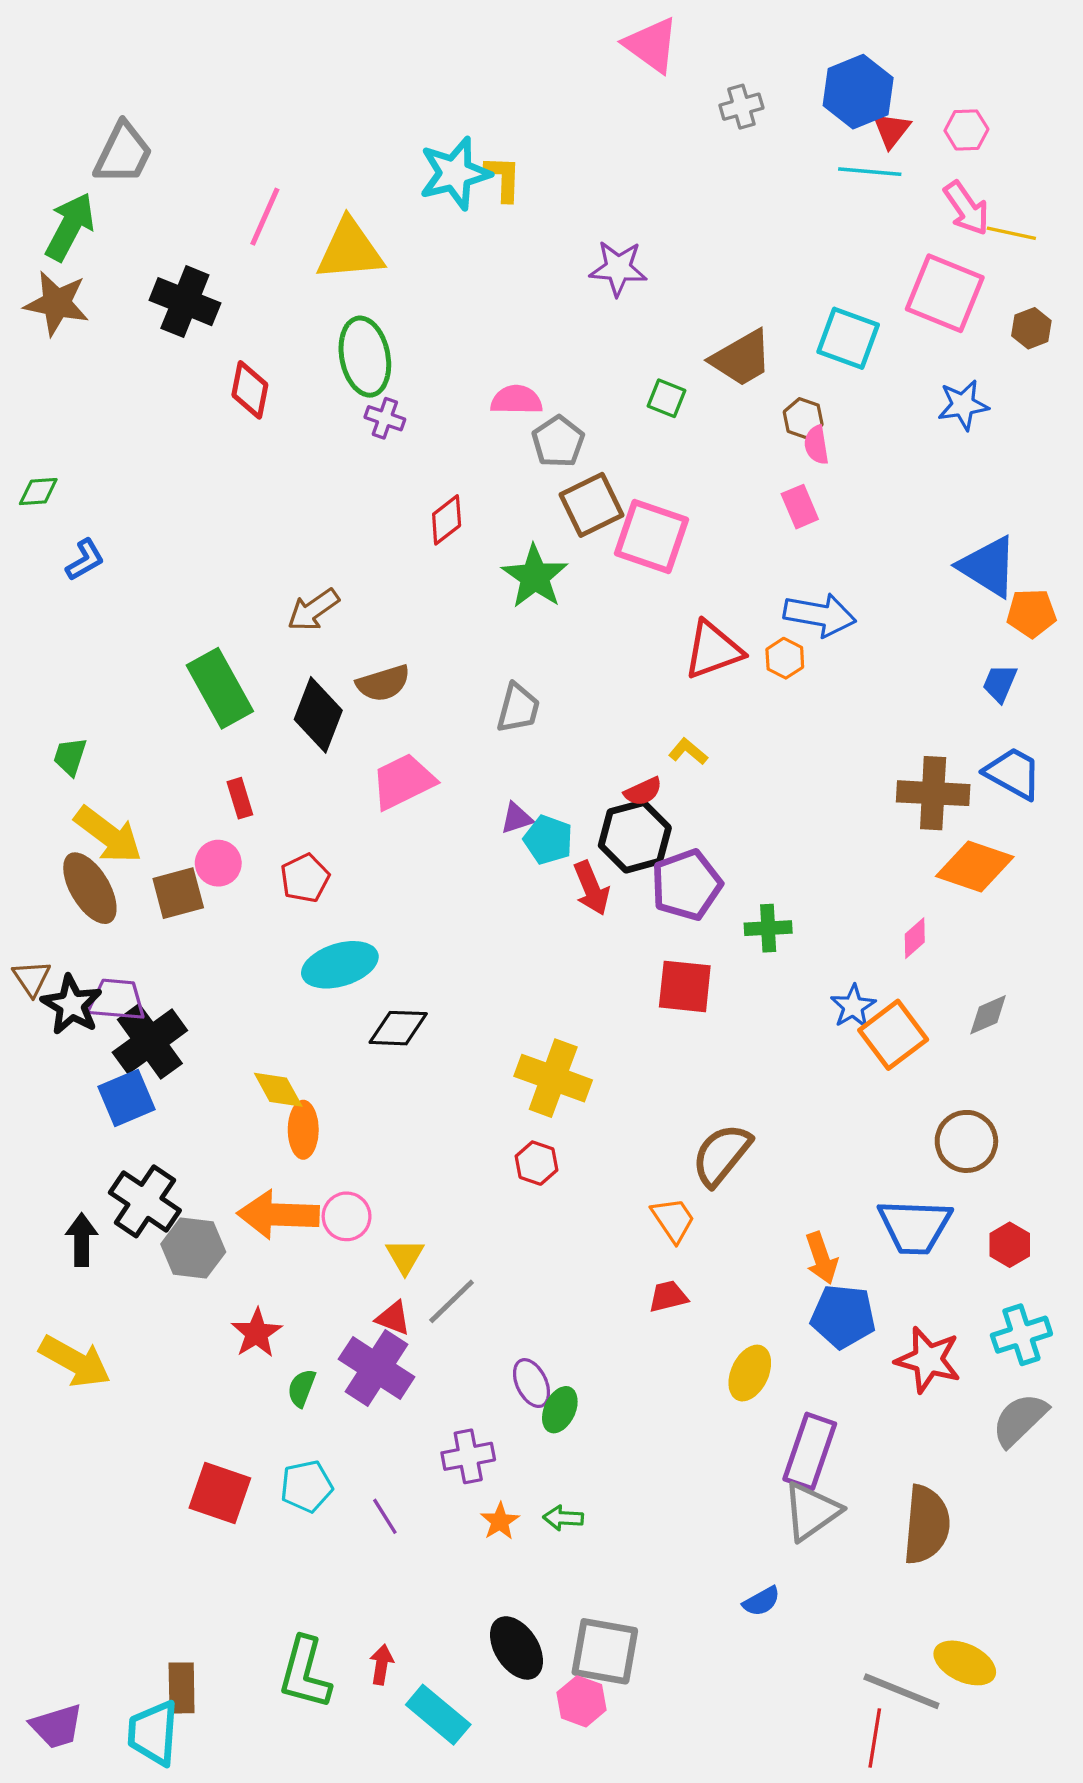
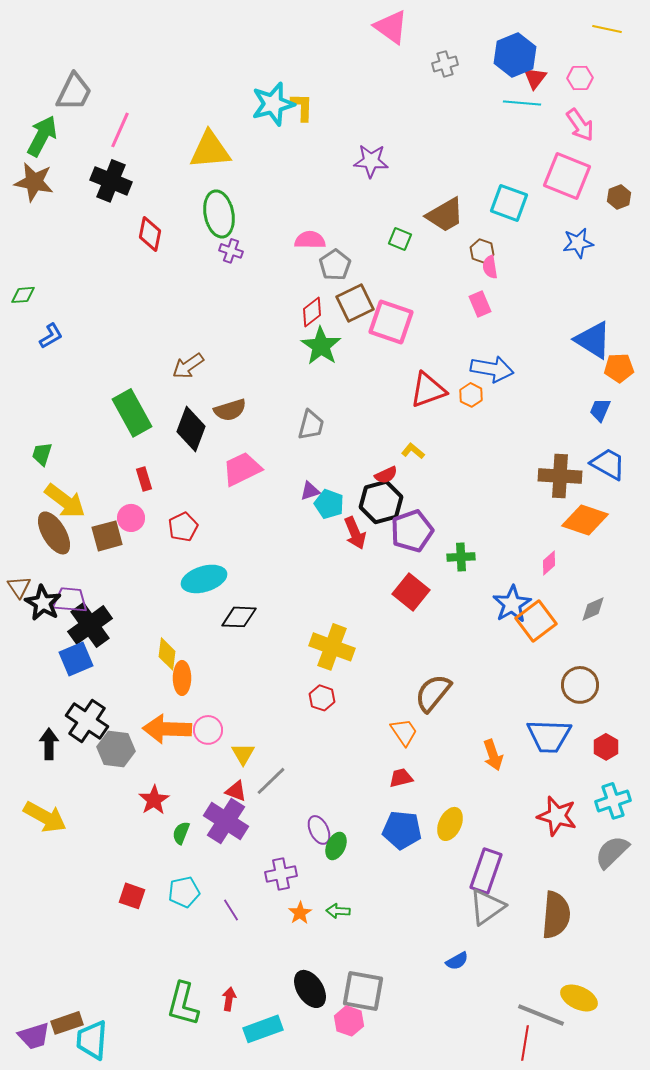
pink line: (265, 217) -> (120, 130), moved
yellow line: (1011, 233) -> (607, 29), moved
red diamond: (447, 520) -> (312, 312), moved
red square: (685, 986) -> (411, 592), turned 33
blue star: (853, 1006) -> (512, 604), size x1.4
yellow diamond: (278, 1090) -> (167, 654), turned 36
blue pentagon: (843, 1316) -> (402, 830), moved
red square: (220, 1493) -> (132, 896), size x0.7
brown rectangle: (182, 1688) -> (67, 1023), moved, turned 72
cyan rectangle: (438, 1715) -> (263, 1029), turned -60

